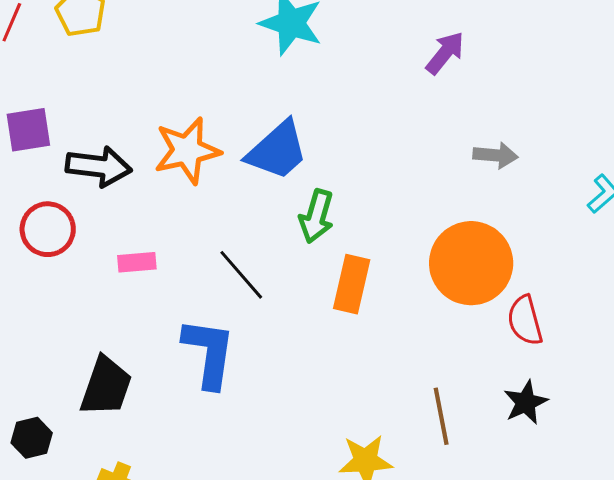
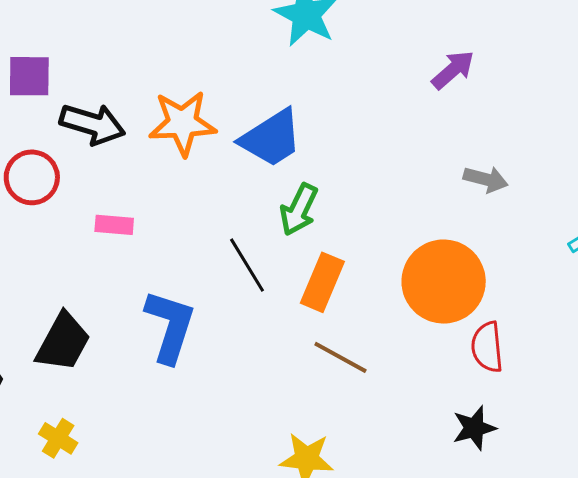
black line: (241, 275) -> (247, 265), moved
brown line: (441, 416) -> (340, 357), moved, turned -60

